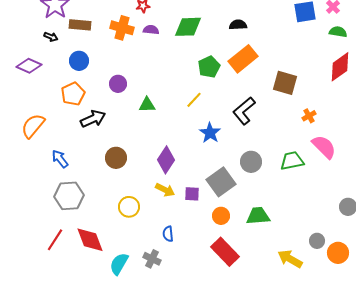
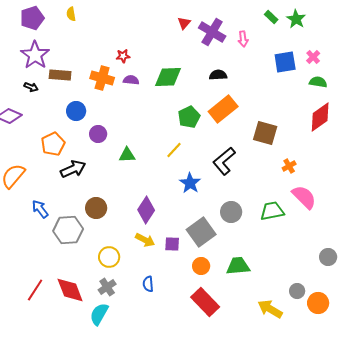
blue circle: (79, 61) -> (76, 111), moved
gray hexagon: (69, 196) -> (68, 230), moved
gray cross: (152, 259) -> (107, 287), moved, turned 30

